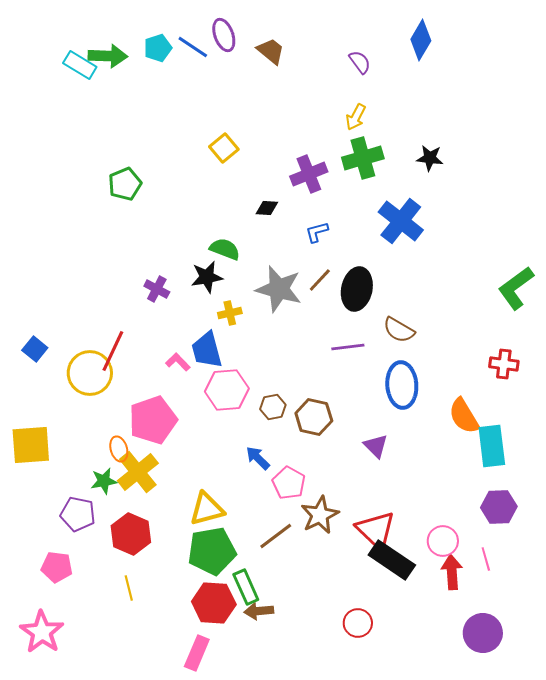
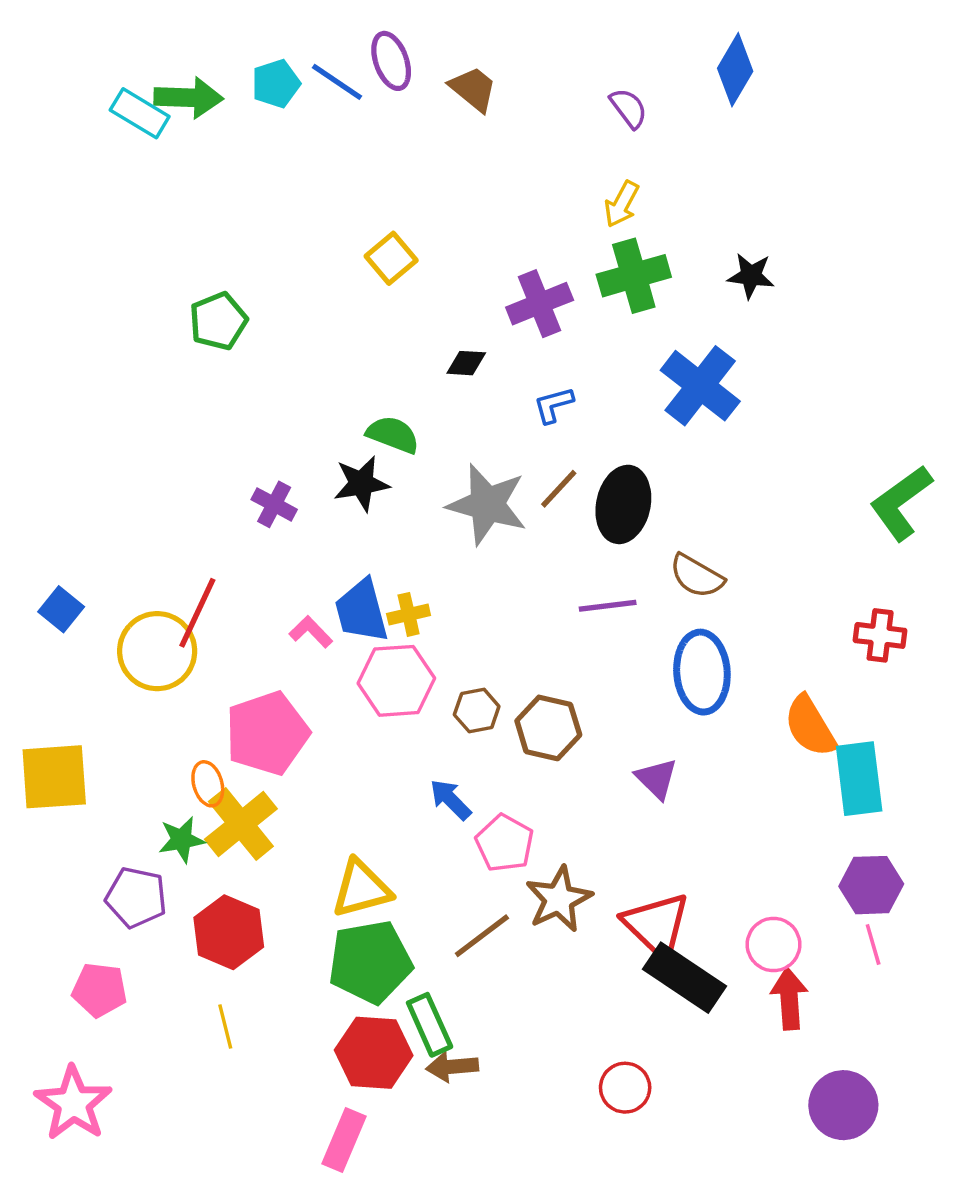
yellow cross: (230, 313) -> (409, 614), moved
pink line: (486, 559) -> (873, 944), moved

